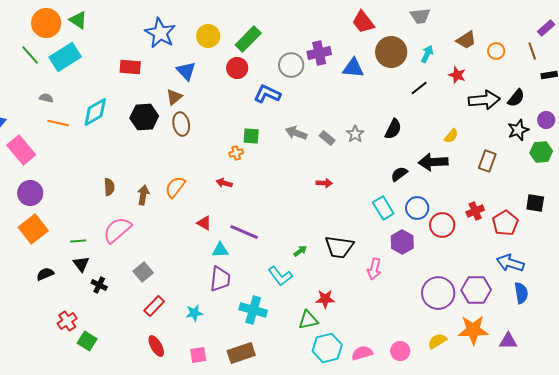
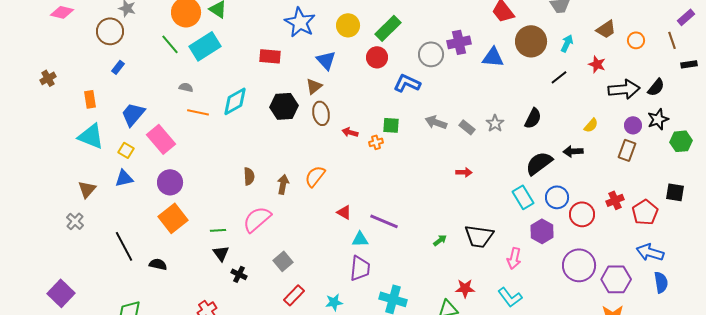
purple circle: (546, 120) -> (633, 125), moved
black arrow: (433, 162) -> (573, 151), size x0.7
black semicircle: (399, 174) -> (539, 163), size x1.6
red arrow: (224, 183) -> (350, 132), moved
black semicircle: (45, 274) -> (158, 264), moved, turned 36
cyan L-shape: (280, 276) -> (510, 297), moved
purple circle: (438, 293) -> (579, 265), moved

